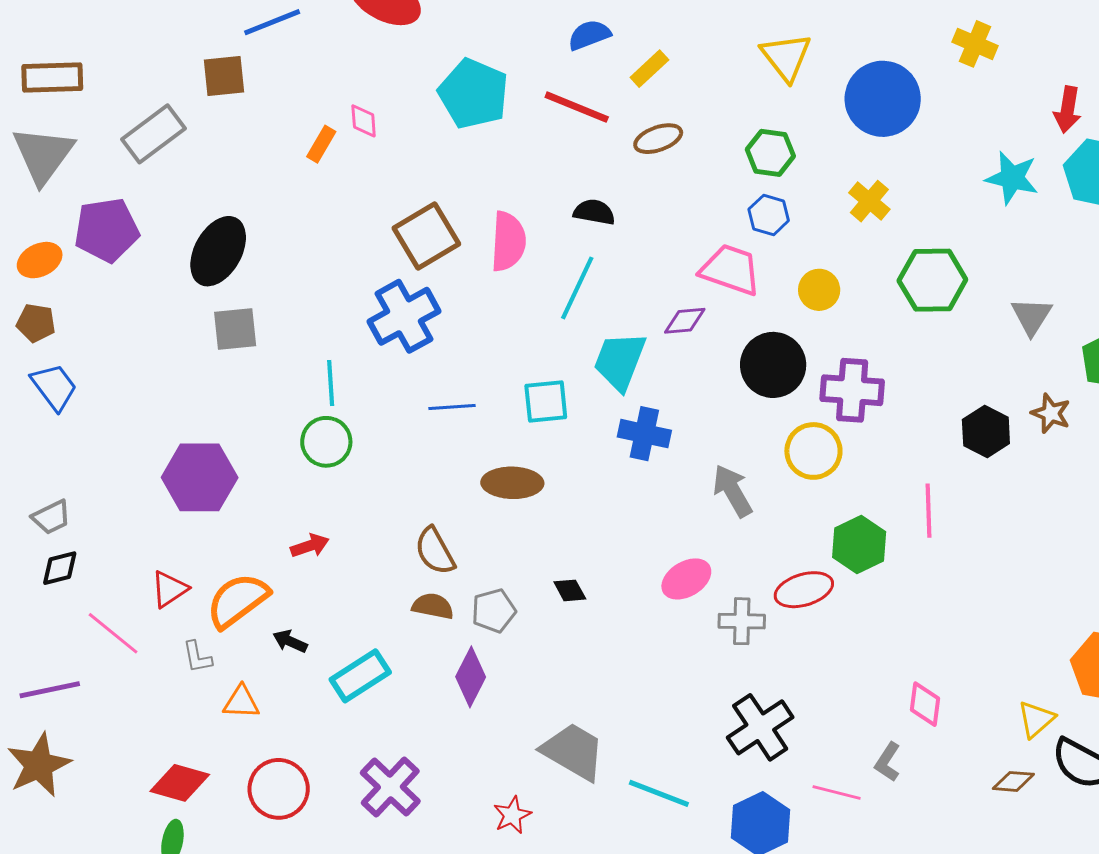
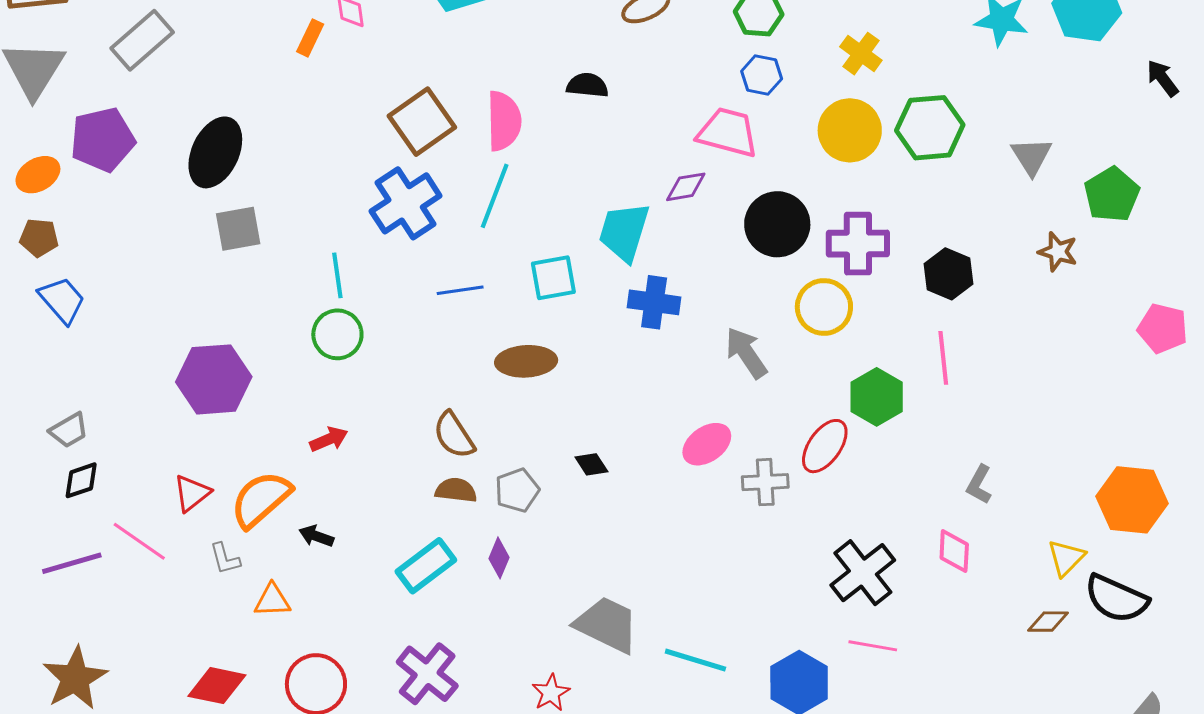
cyan line: (577, 288) -> (495, 196), moved
yellow circle: (819, 290) -> (850, 130), moved, size x1.5
black hexagon: (986, 432) -> (948, 274), moved
red ellipse: (804, 590) -> (825, 446), turned -34
cyan rectangle: (360, 676) -> (426, 566), moved
purple diamond: (471, 677) -> (499, 558), size x0.7
purple line: (50, 690) -> (72, 563), moved
black cross: (760, 727) -> (863, 573), moved
gray L-shape: (888, 762) -> (979, 484), moved

